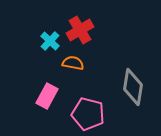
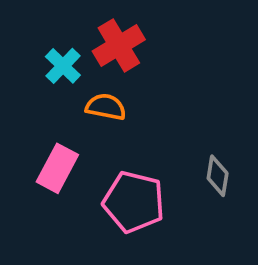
gray diamond: (133, 87) -> (218, 176), moved, size x0.6

